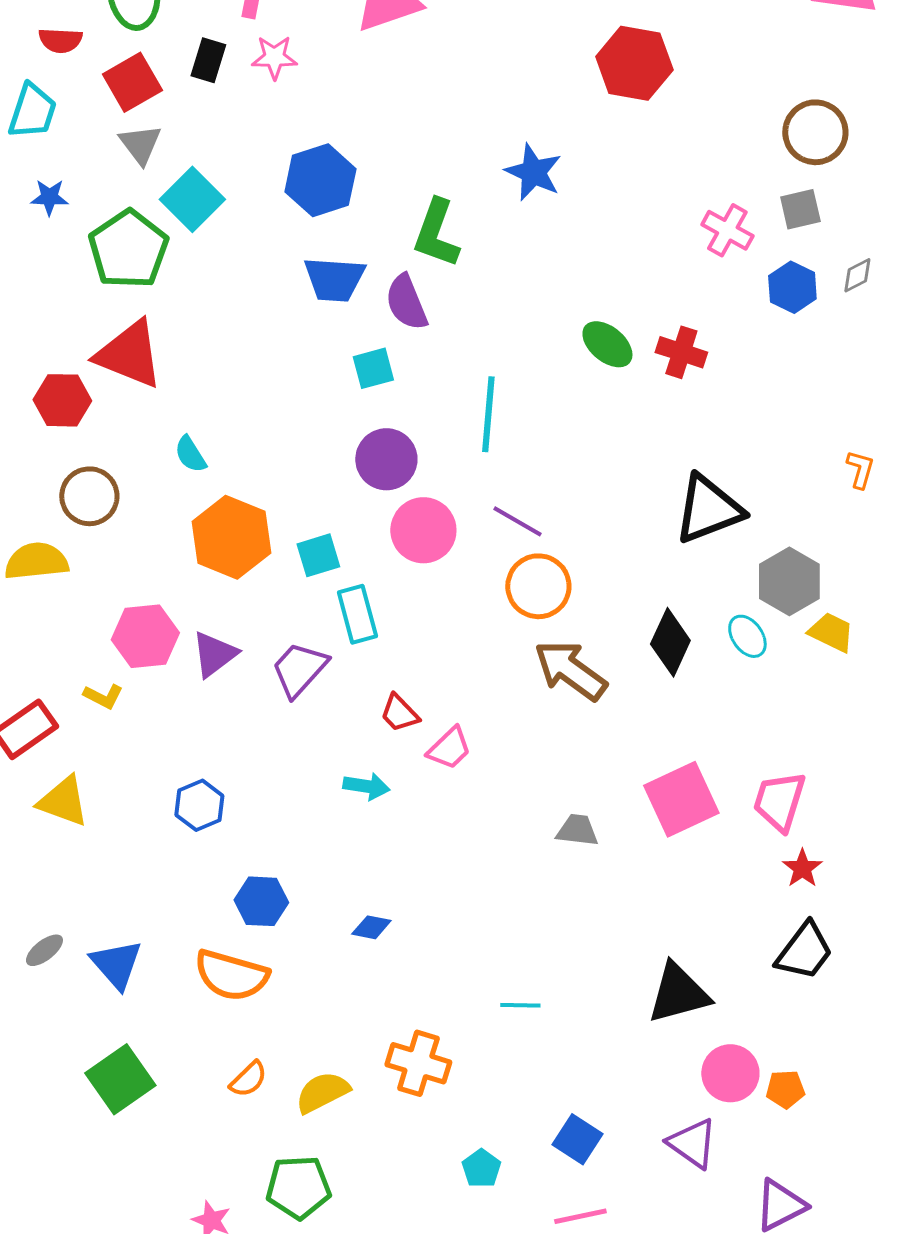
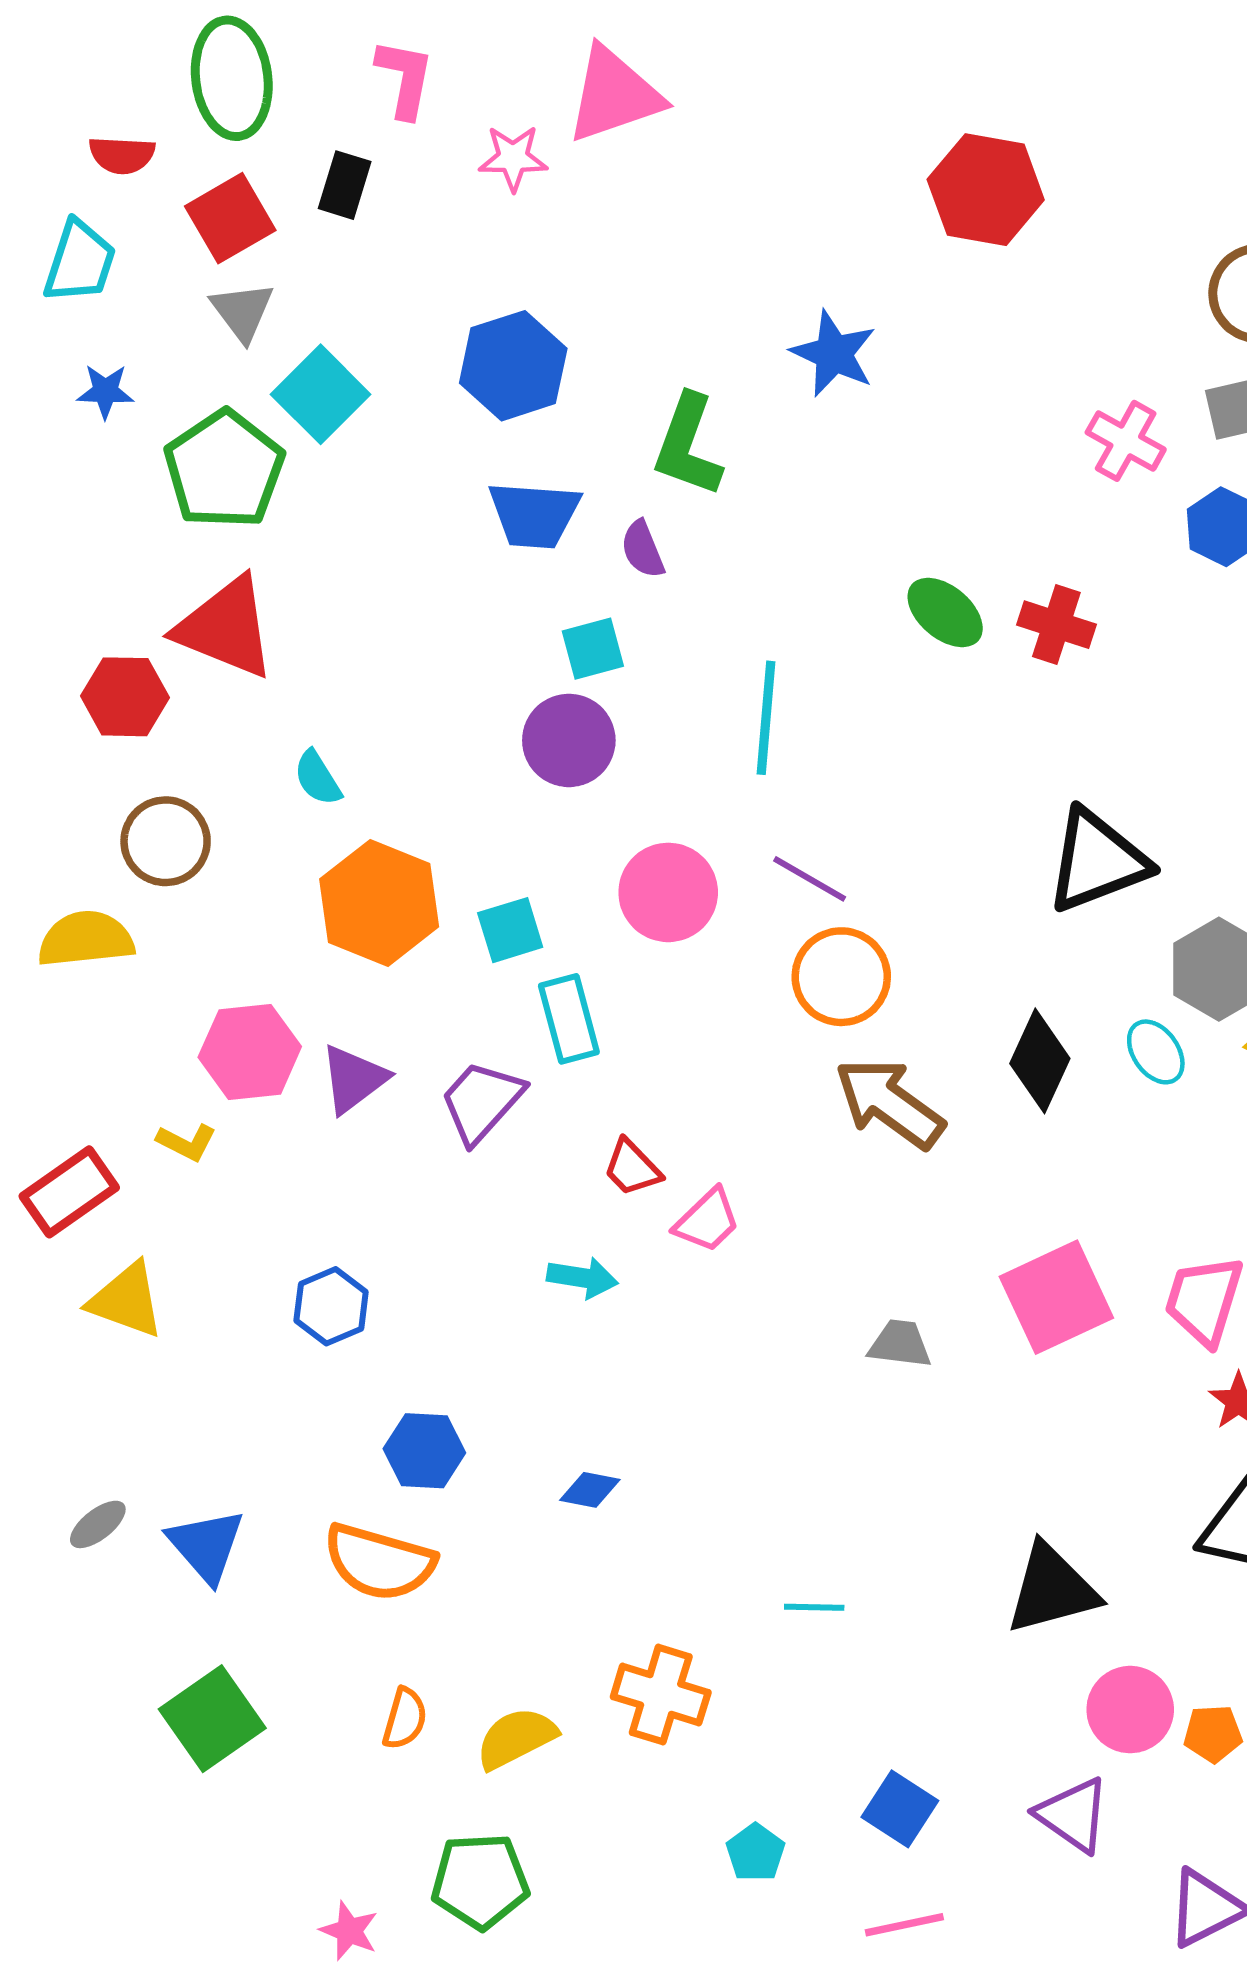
pink star: (274, 57) -> (513, 158), moved
purple semicircle: (406, 302) -> (643, 549), size x0.7
purple circle: (386, 459) -> (569, 740), moved
orange semicircle: (248, 1079) -> (405, 1719), turned -30

